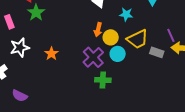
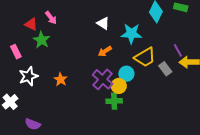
cyan star: (126, 14) -> (131, 34), size x1.5
orange arrow: (98, 30) -> (105, 51), turned 48
yellow circle: (111, 37) -> (119, 86), moved
gray rectangle: (157, 52) -> (165, 69), turned 40

